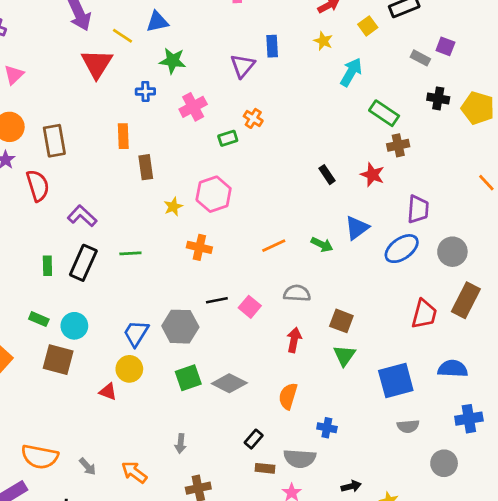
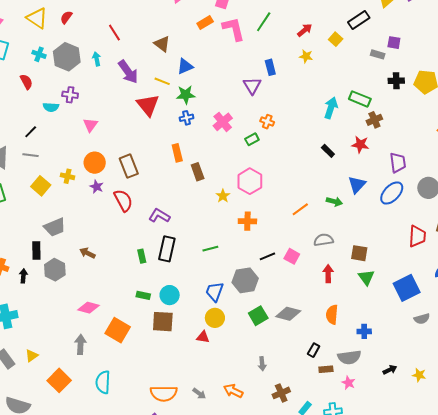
green star: (173, 61) -> (186, 95), moved
cyan arrow: (351, 72) -> (331, 108), moved
green line: (130, 253) -> (210, 249), moved

